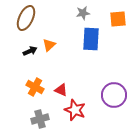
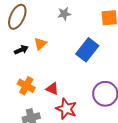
gray star: (83, 13) -> (64, 14), moved
blue rectangle: (91, 39) -> (87, 50), moved, turned 35

